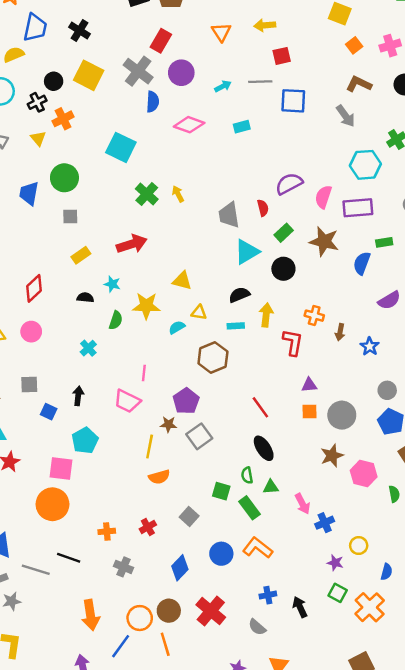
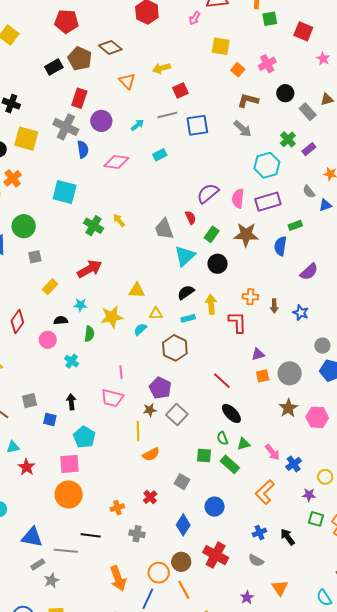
pink circle: (31, 332) -> (48, 340), moved
orange L-shape: (258, 548) -> (265, 492), moved, turned -70

